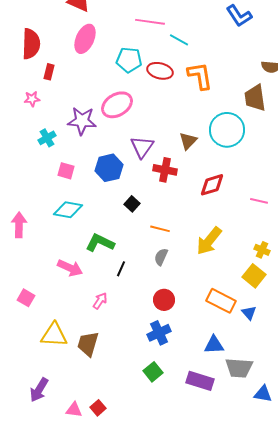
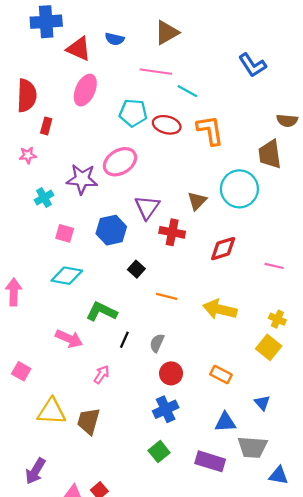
yellow arrow: (209, 241) -> (220, 309), turned 64
gray semicircle: (161, 257) -> (157, 343), moved
orange rectangle: (221, 301) -> (221, 374), moved, size x0.7
blue triangle: (249, 313) -> (262, 403), moved

